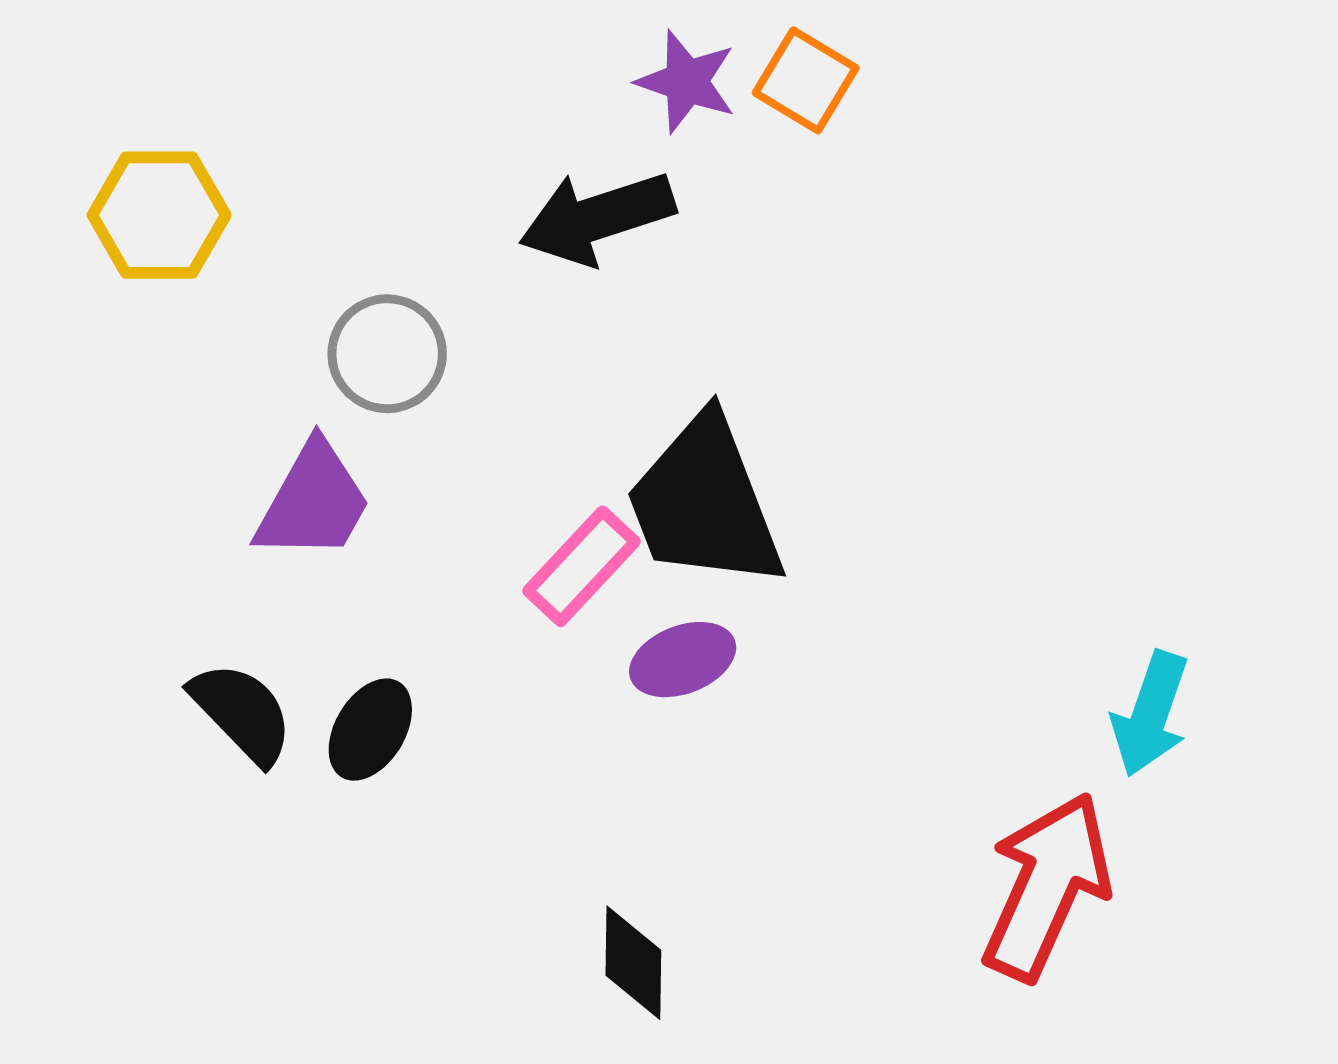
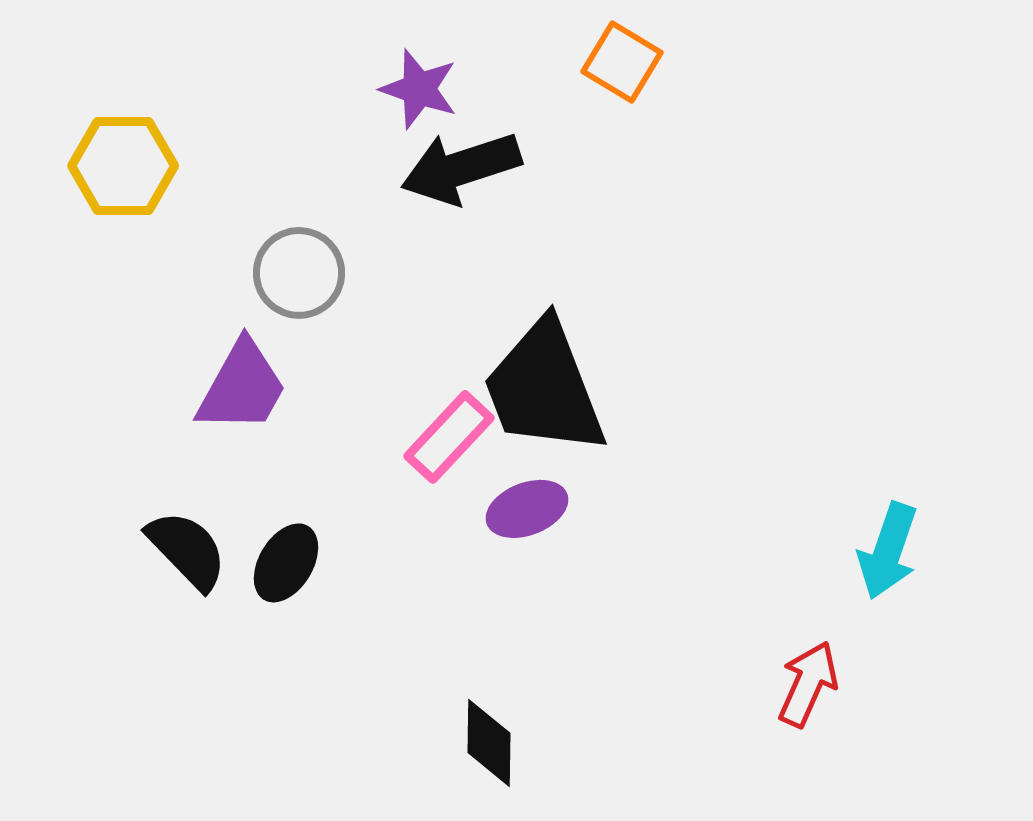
purple star: (686, 82) -> (419, 89), moved
red arrow: (1047, 886) -> (808, 684), size x0.6

